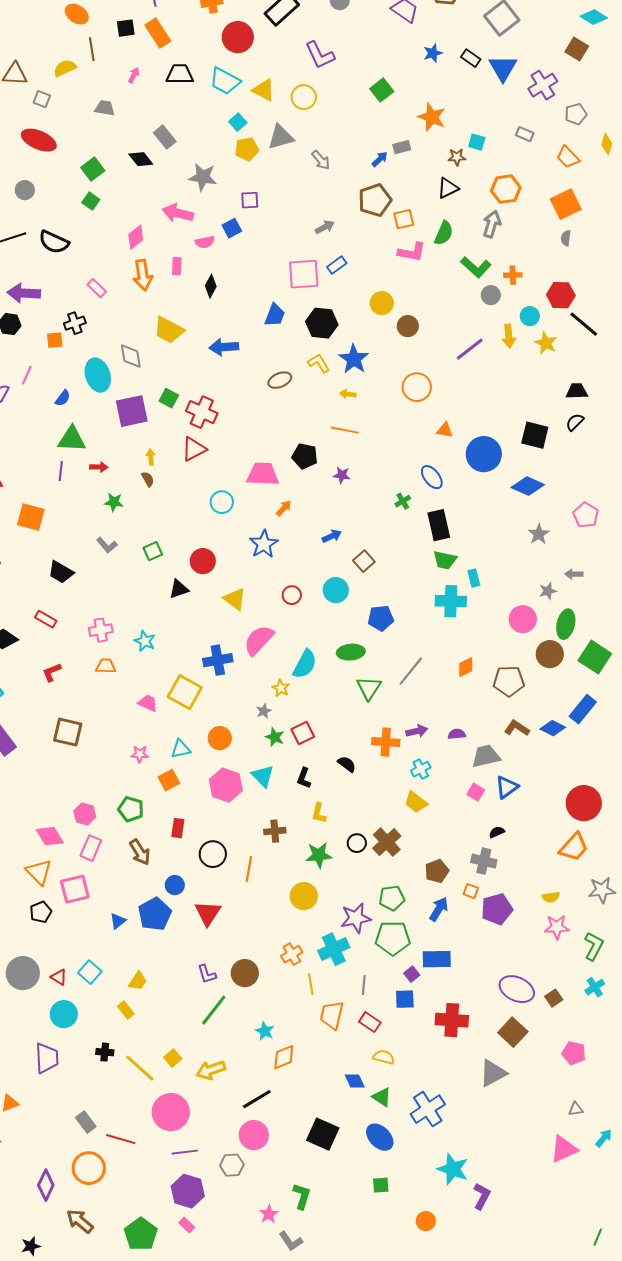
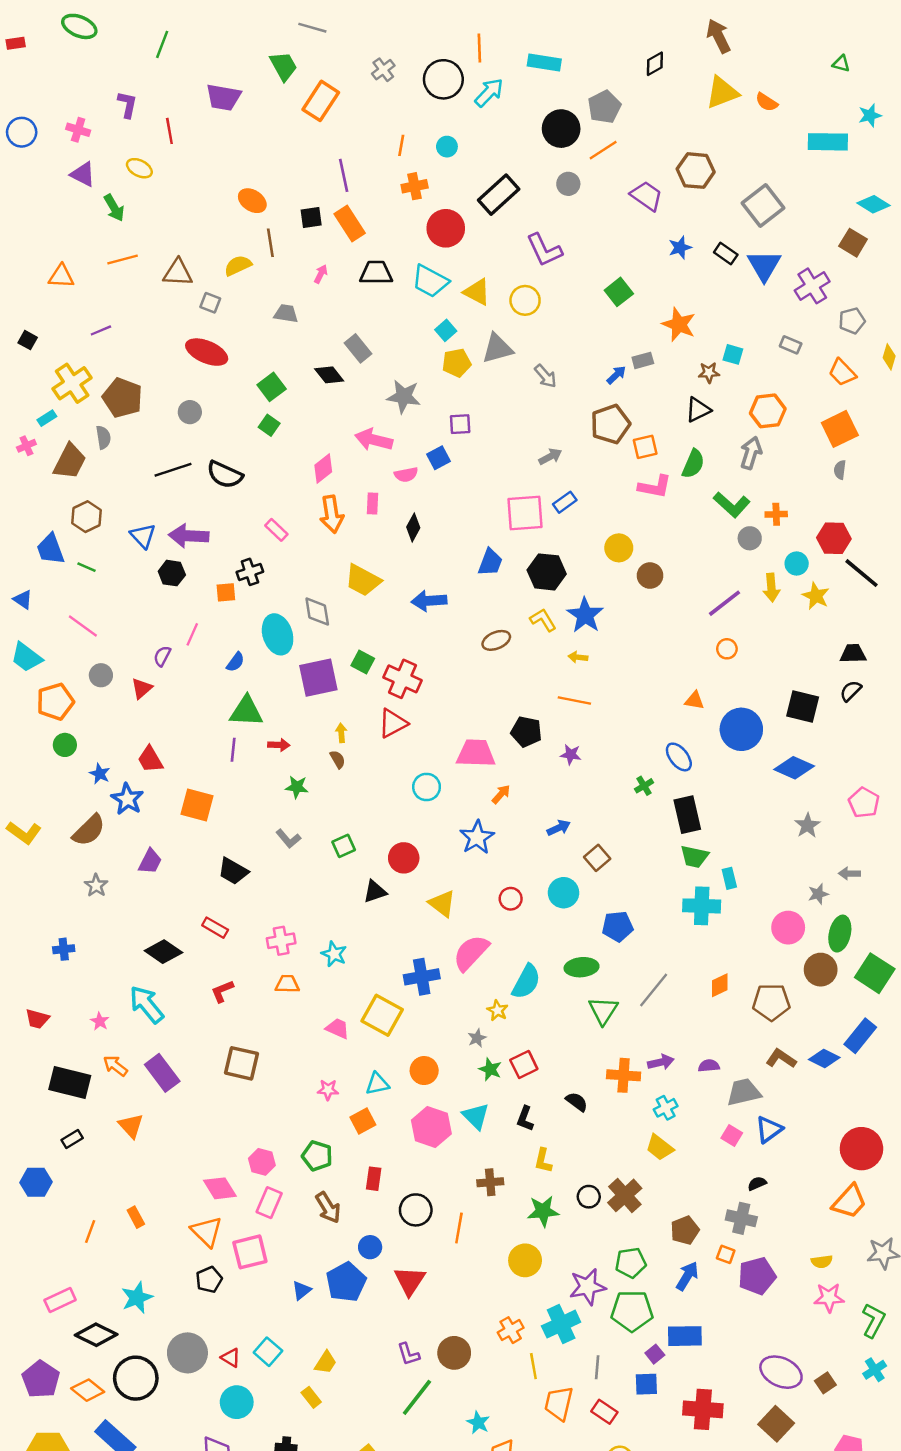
orange circle: (417, 387) -> (727, 649), moved, size x0.6

